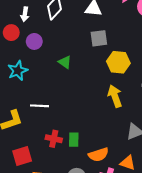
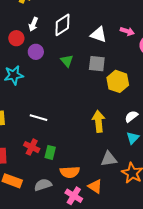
green triangle: (65, 62) -> (67, 61), moved
yellow hexagon: (118, 62) -> (118, 81), moved
white line: (39, 106) -> (38, 118), moved

